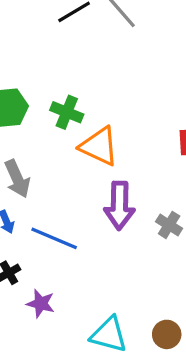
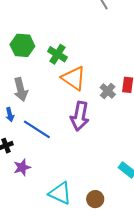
gray cross: (169, 225) -> (108, 91), moved
purple star: (41, 304) -> (22, 167), turned 30

